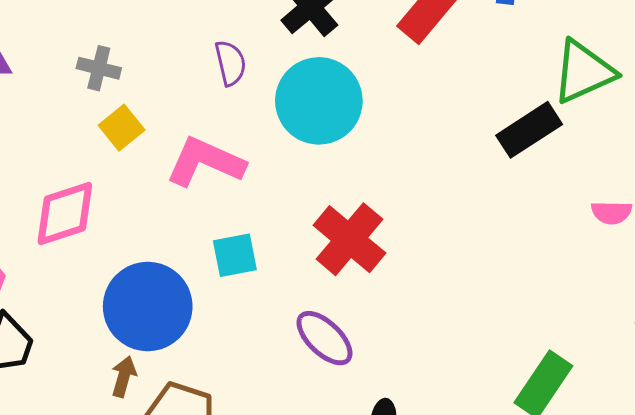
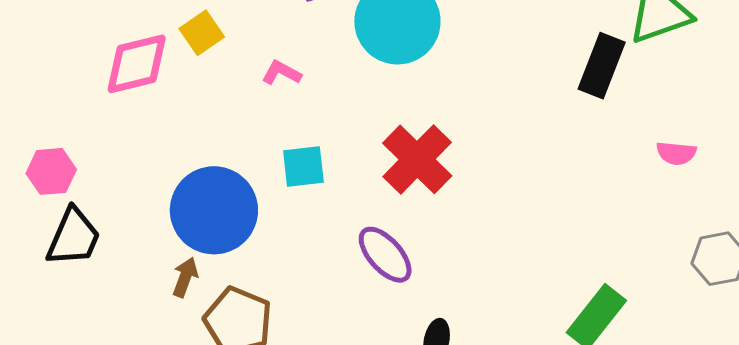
black rectangle: (529, 130) -> (602, 66), turned -40
pink L-shape: (205, 162) -> (281, 73), size x0.5
pink diamond: (65, 214) -> (137, 64), moved

